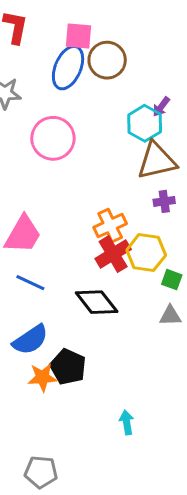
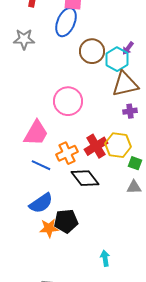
brown circle: (107, 60) -> (92, 51), moved
pink circle: (53, 138) -> (68, 101), moved
orange cross: (110, 225) -> (67, 153), moved
black pentagon: (68, 367) -> (66, 221), turned -30

